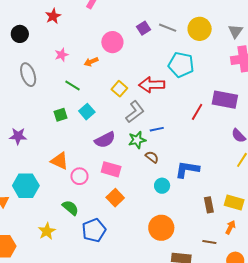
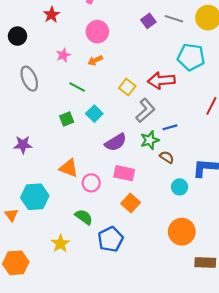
pink circle: (112, 42) -> (97, 32), moved

